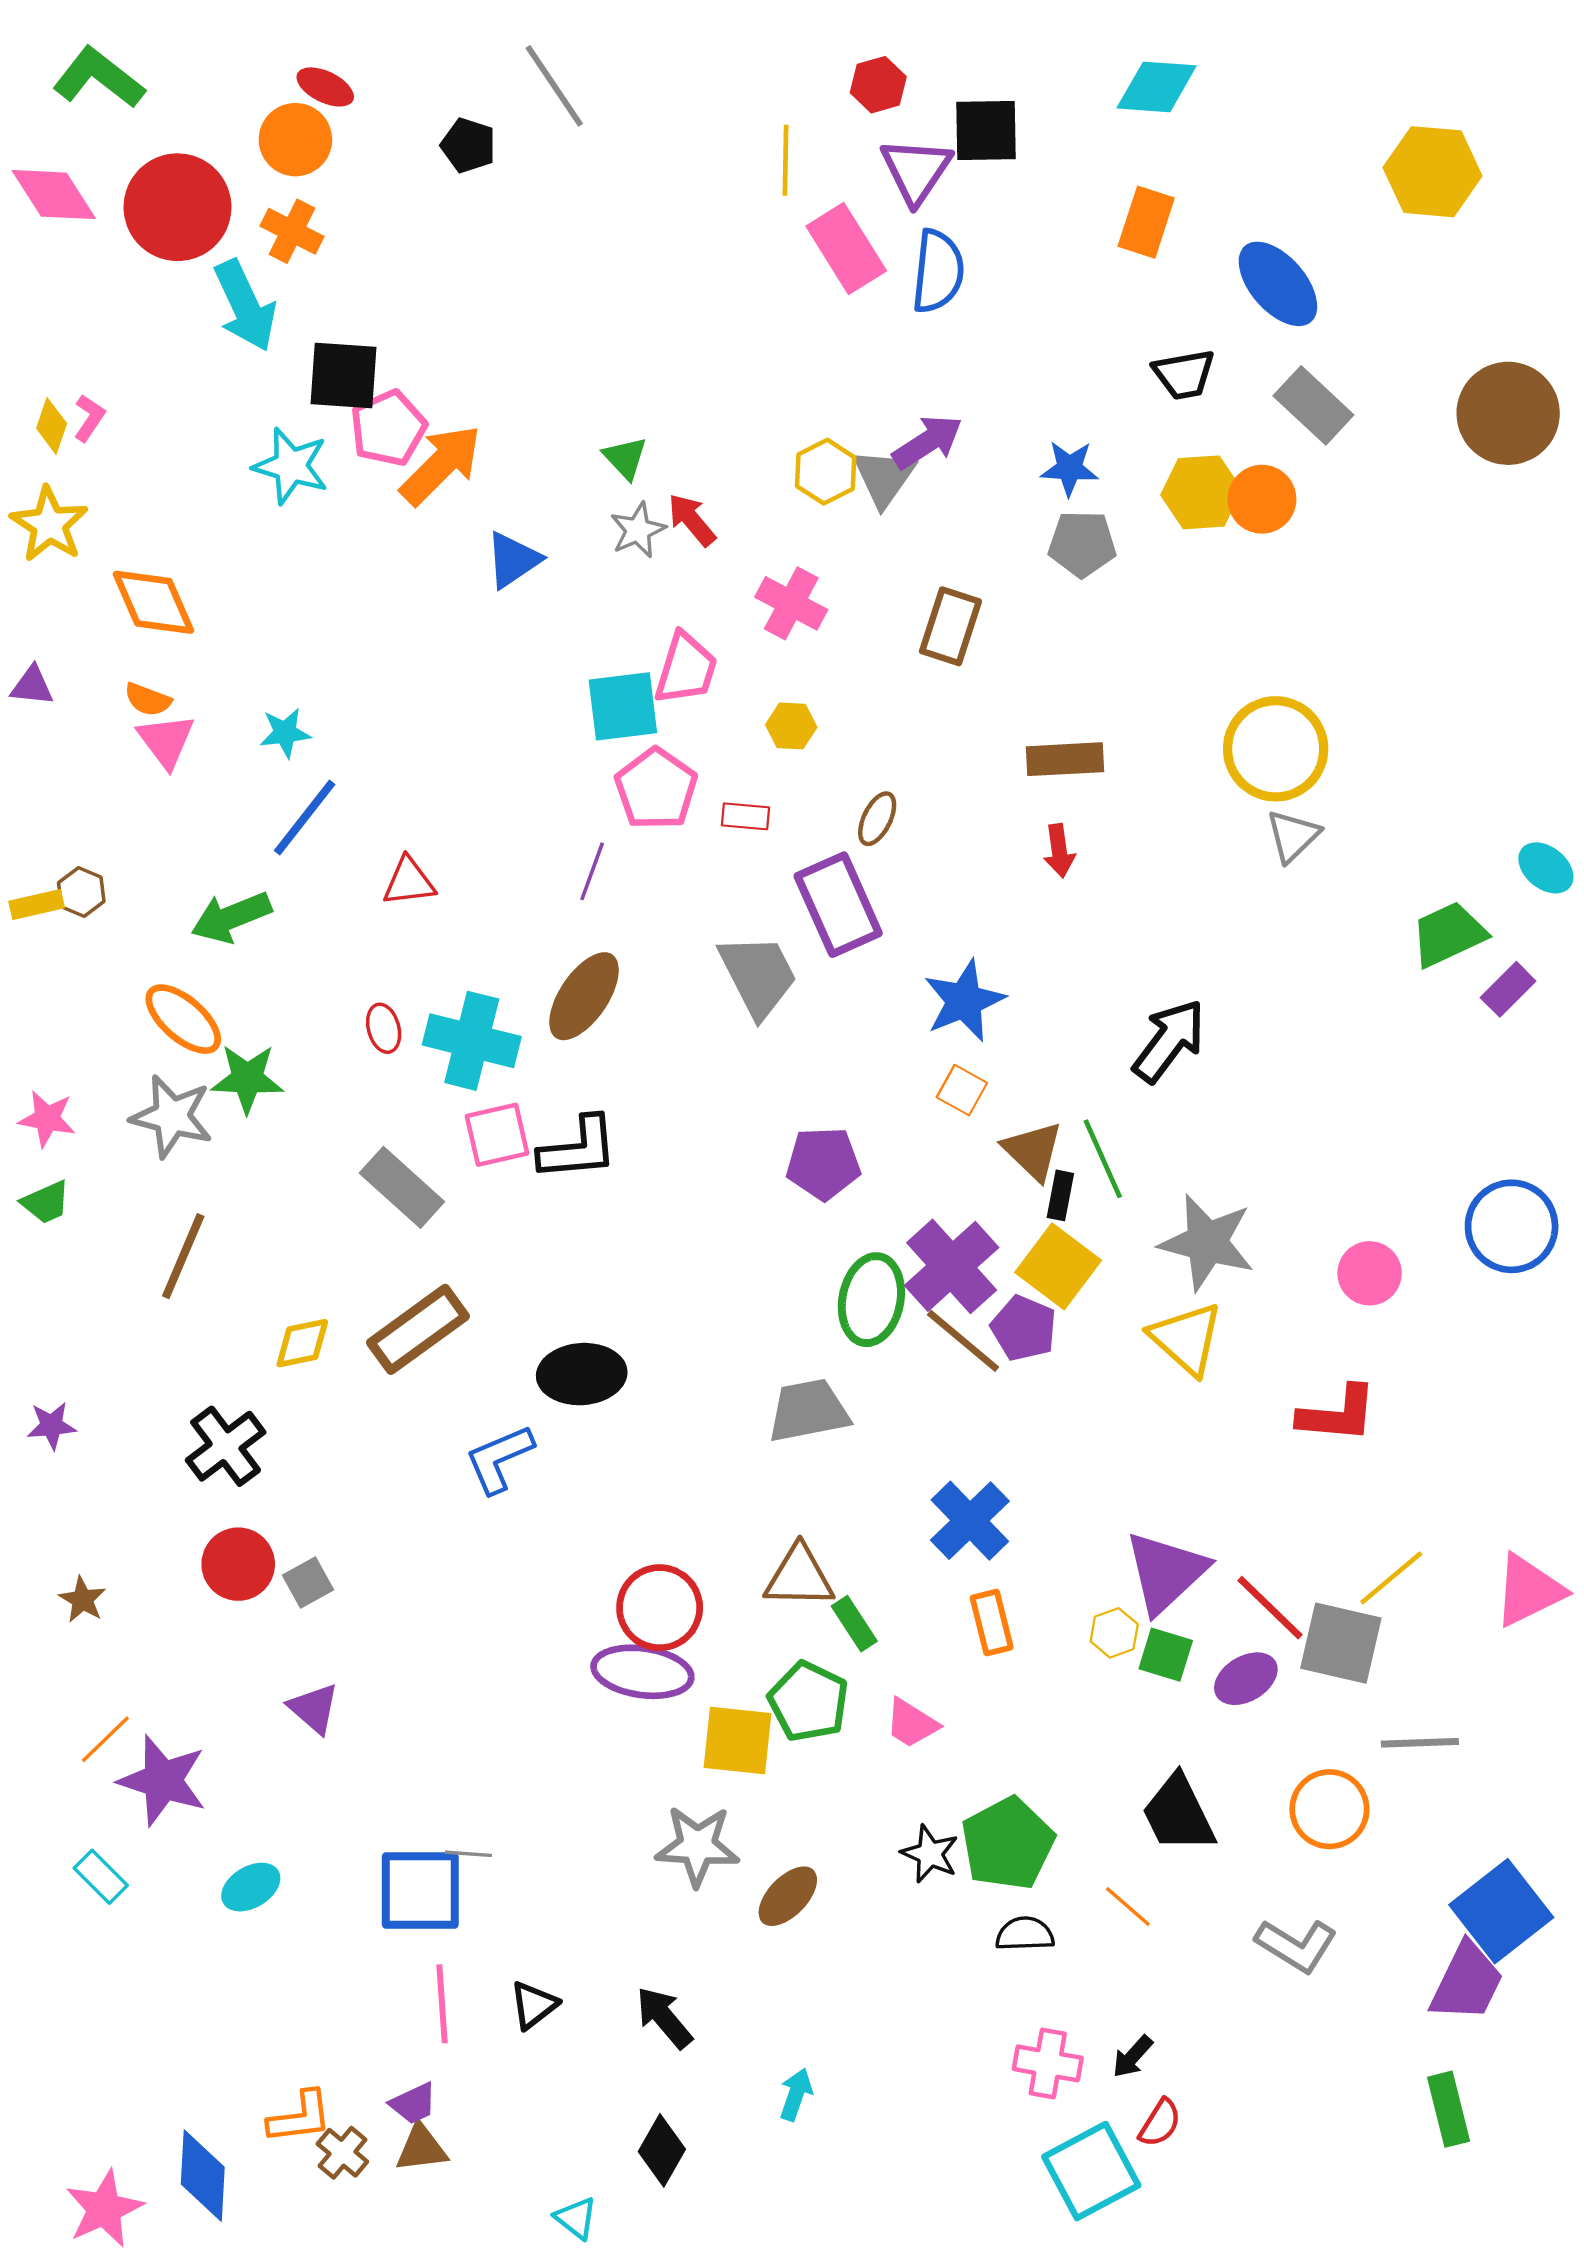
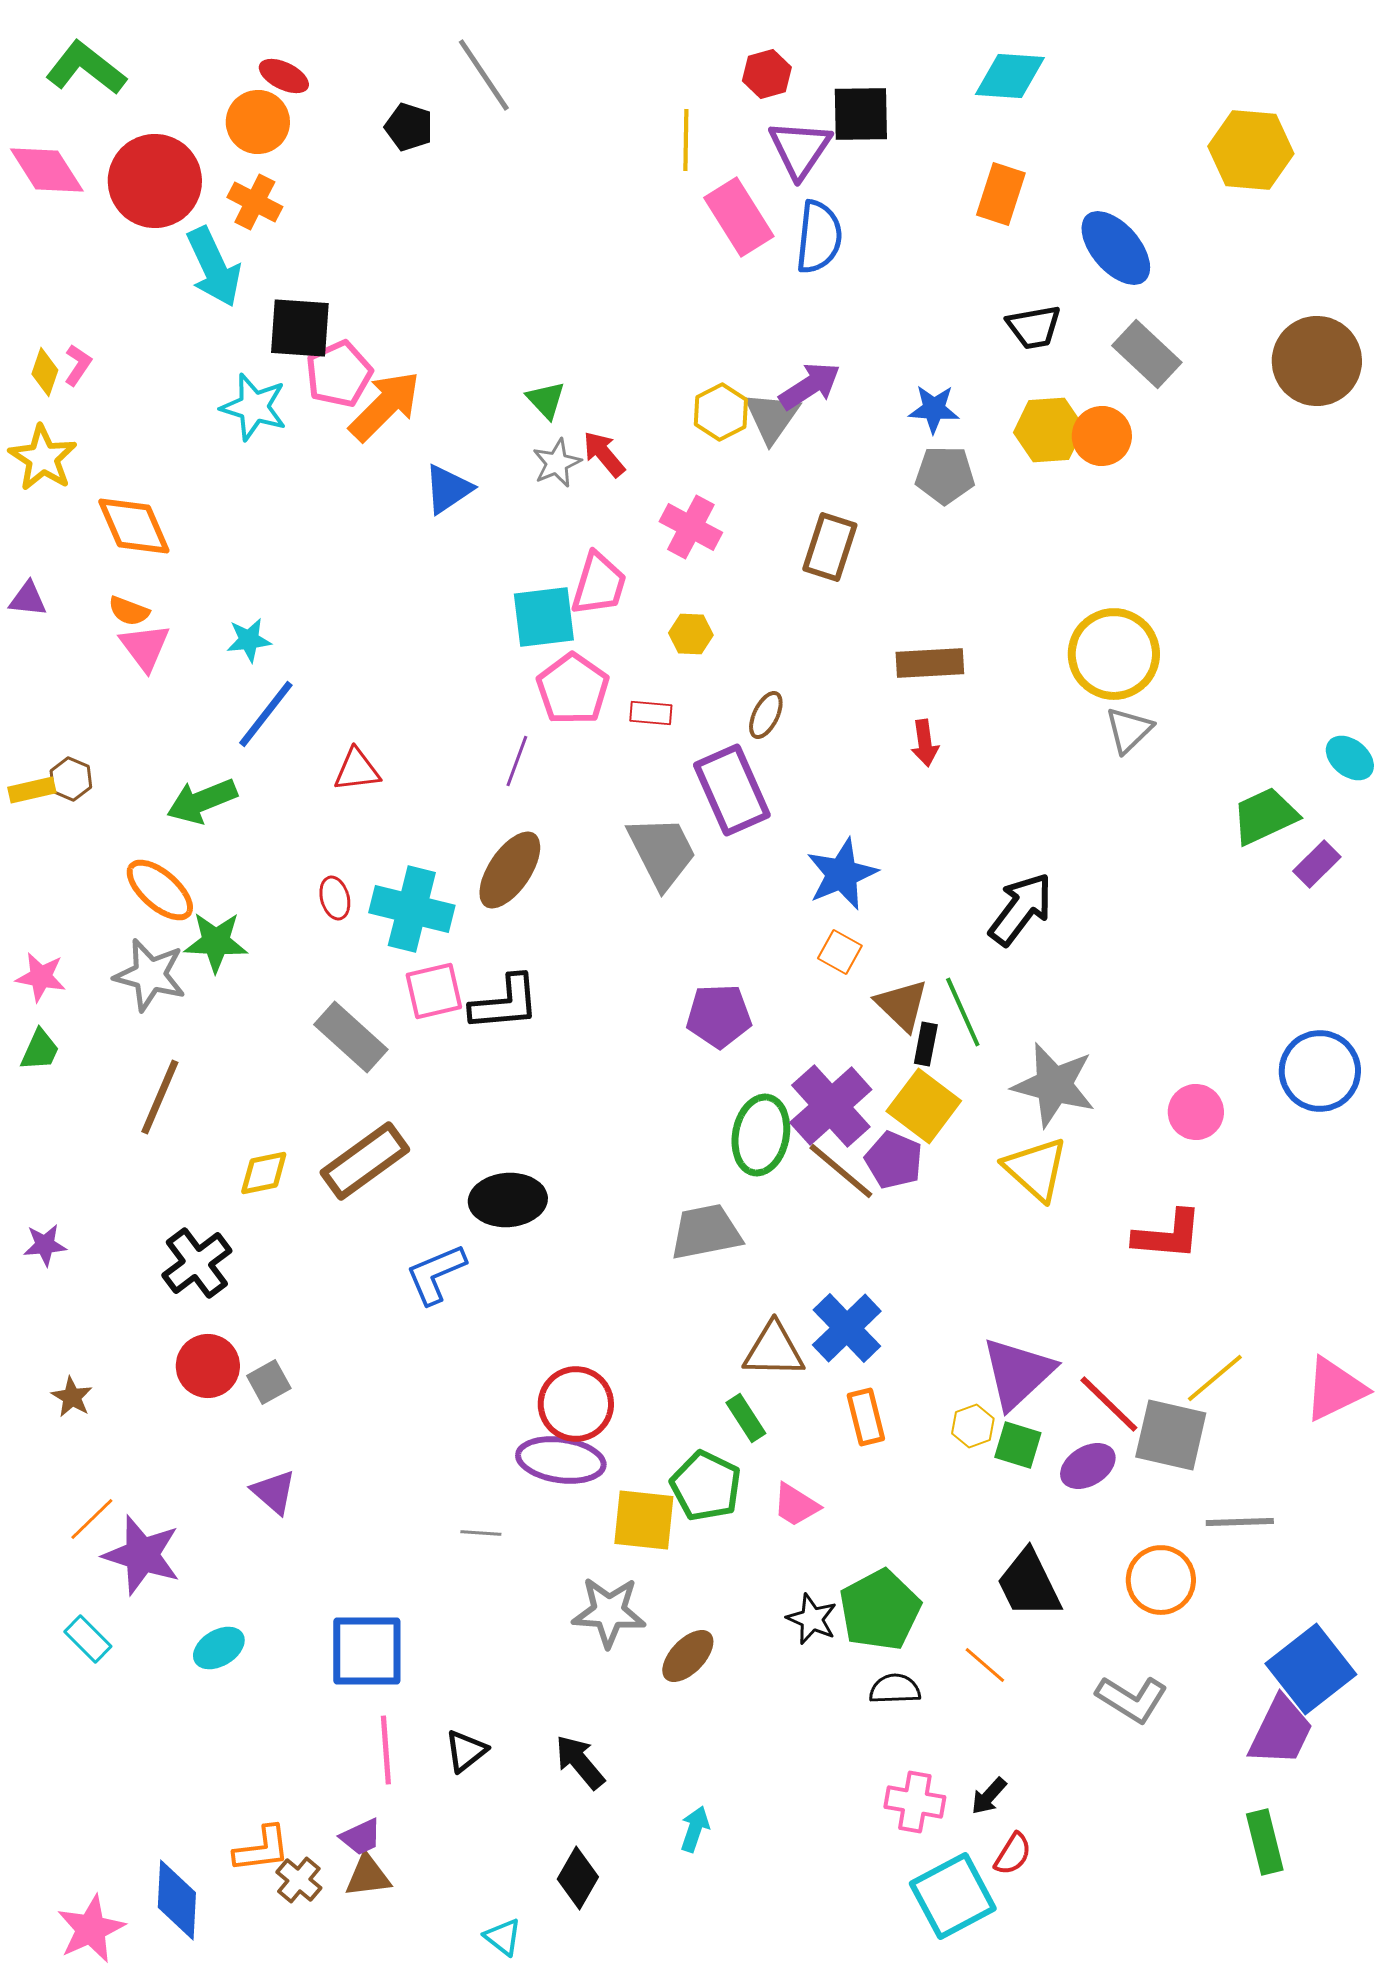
green trapezoid: (46, 1202) -> (40, 1050), turned -42
brown triangle: (799, 1577) -> (774, 1350), moved
gray line: (468, 1854) -> (481, 1533), moved

